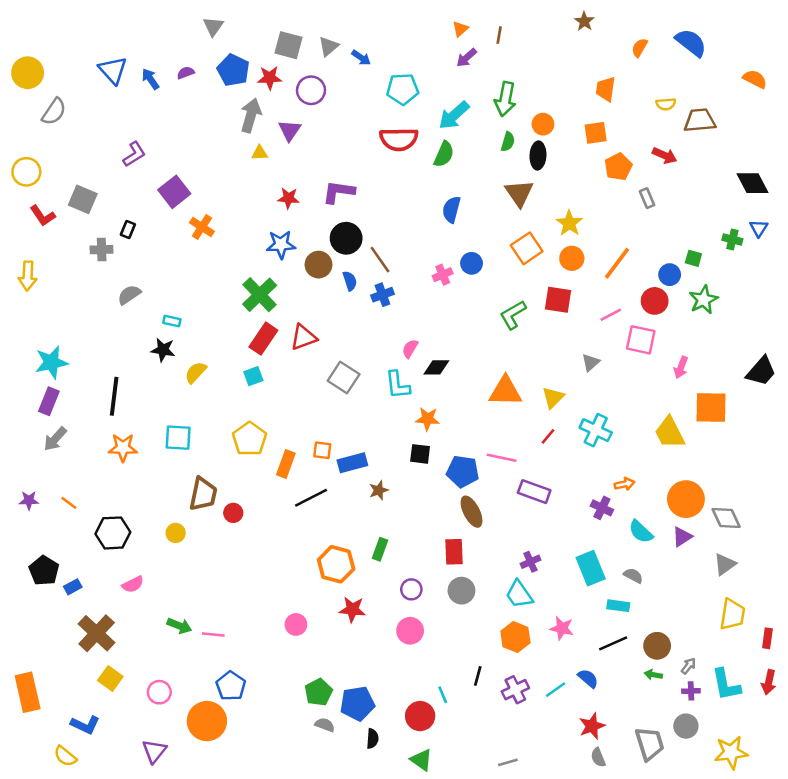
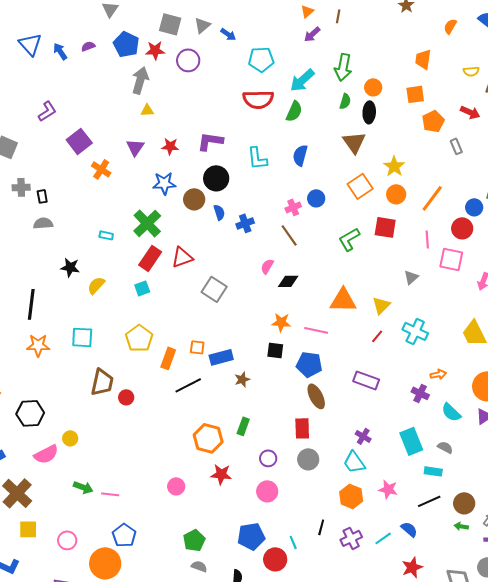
purple triangle: (290, 130) -> (135, 147), moved
black rectangle: (128, 229) -> (42, 196), moved, turned -32
brown line: (380, 260) -> (289, 235), moved
gray semicircle: (129, 295) -> (43, 223), turned 30
pink line: (611, 315) -> (427, 239), turned -66
cyan rectangle: (172, 321) -> (106, 235), moved
cyan L-shape: (398, 385) -> (257, 158), moved
pink line: (502, 458) -> (316, 330), moved
yellow circle: (176, 533) -> (70, 438), moved
purple cross: (530, 562) -> (363, 436), turned -35
pink semicircle: (133, 584) -> (46, 454), size x1.4
yellow square: (110, 678) -> (28, 529), turned -36
blue pentagon: (357, 703) -> (251, 536), moved

